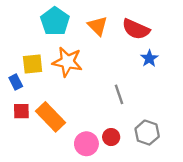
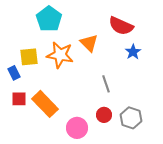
orange triangle: (98, 26) -> (89, 43), moved
red circle: (111, 137) -> (104, 115), moved

